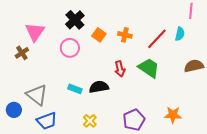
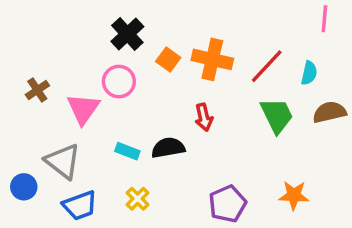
pink triangle: (35, 32) -> (83, 109), moved
cyan semicircle: (180, 34) -> (309, 73), moved
orange cross: (125, 35) -> (212, 59), size x1.6
green trapezoid: (149, 68) -> (277, 115), moved, turned 30
yellow cross: (90, 121) -> (138, 199), moved

